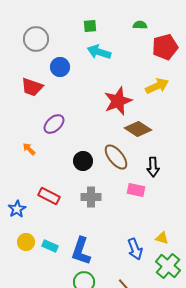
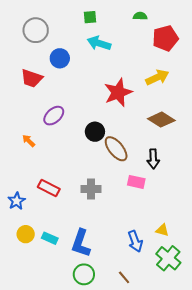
brown diamond: (138, 129) -> (161, 120), moved
black circle: (83, 161) -> (95, 132), moved

